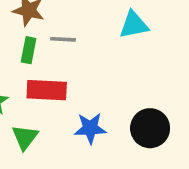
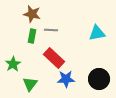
cyan triangle: (134, 25) -> (97, 33), moved
red rectangle: (47, 90) -> (54, 58), moved, turned 40

